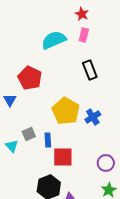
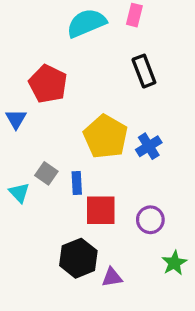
gray square: (29, 134) -> (46, 173), turned -32
purple circle: (106, 163) -> (150, 220), moved

